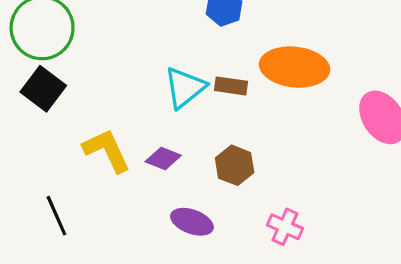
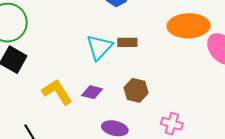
orange ellipse: (295, 67) -> (189, 26), moved

